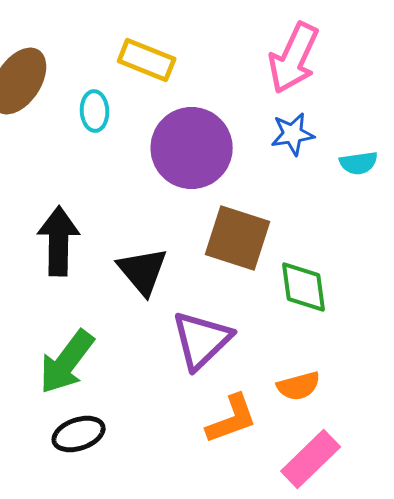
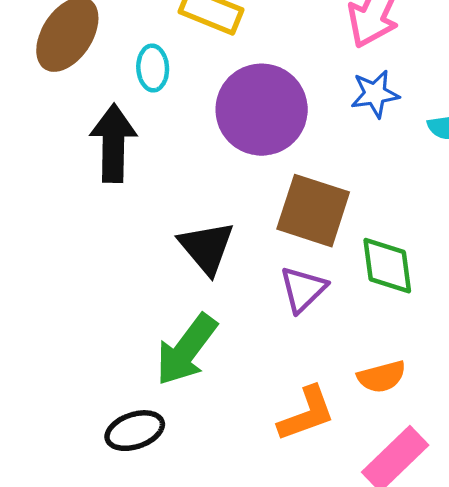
black arrow: (59, 241) -> (113, 143), moved
purple triangle: (202, 340) -> (303, 289), moved, size x0.7
green arrow: (67, 362) -> (186, 350), moved

